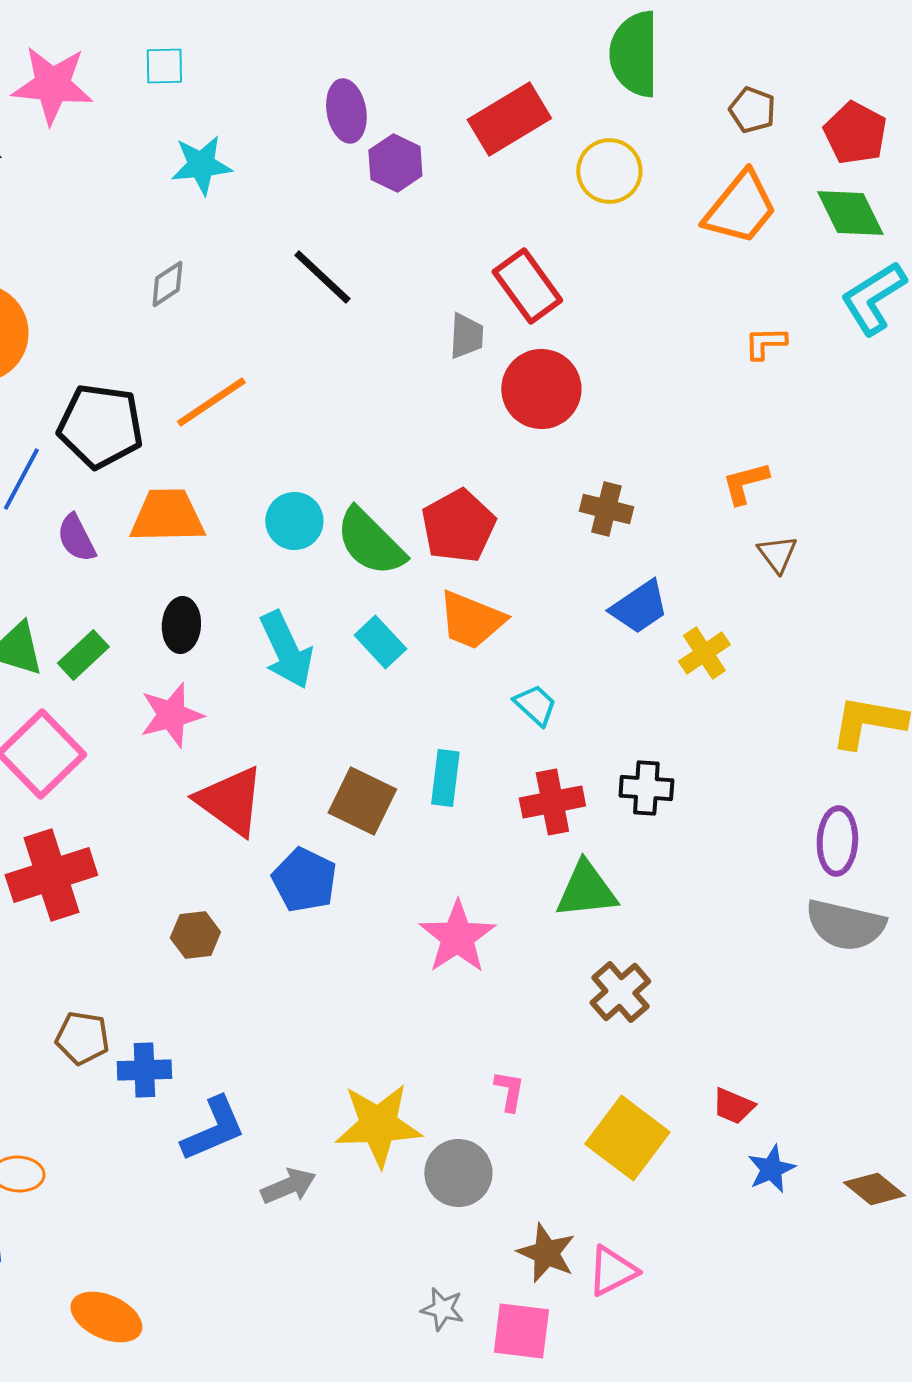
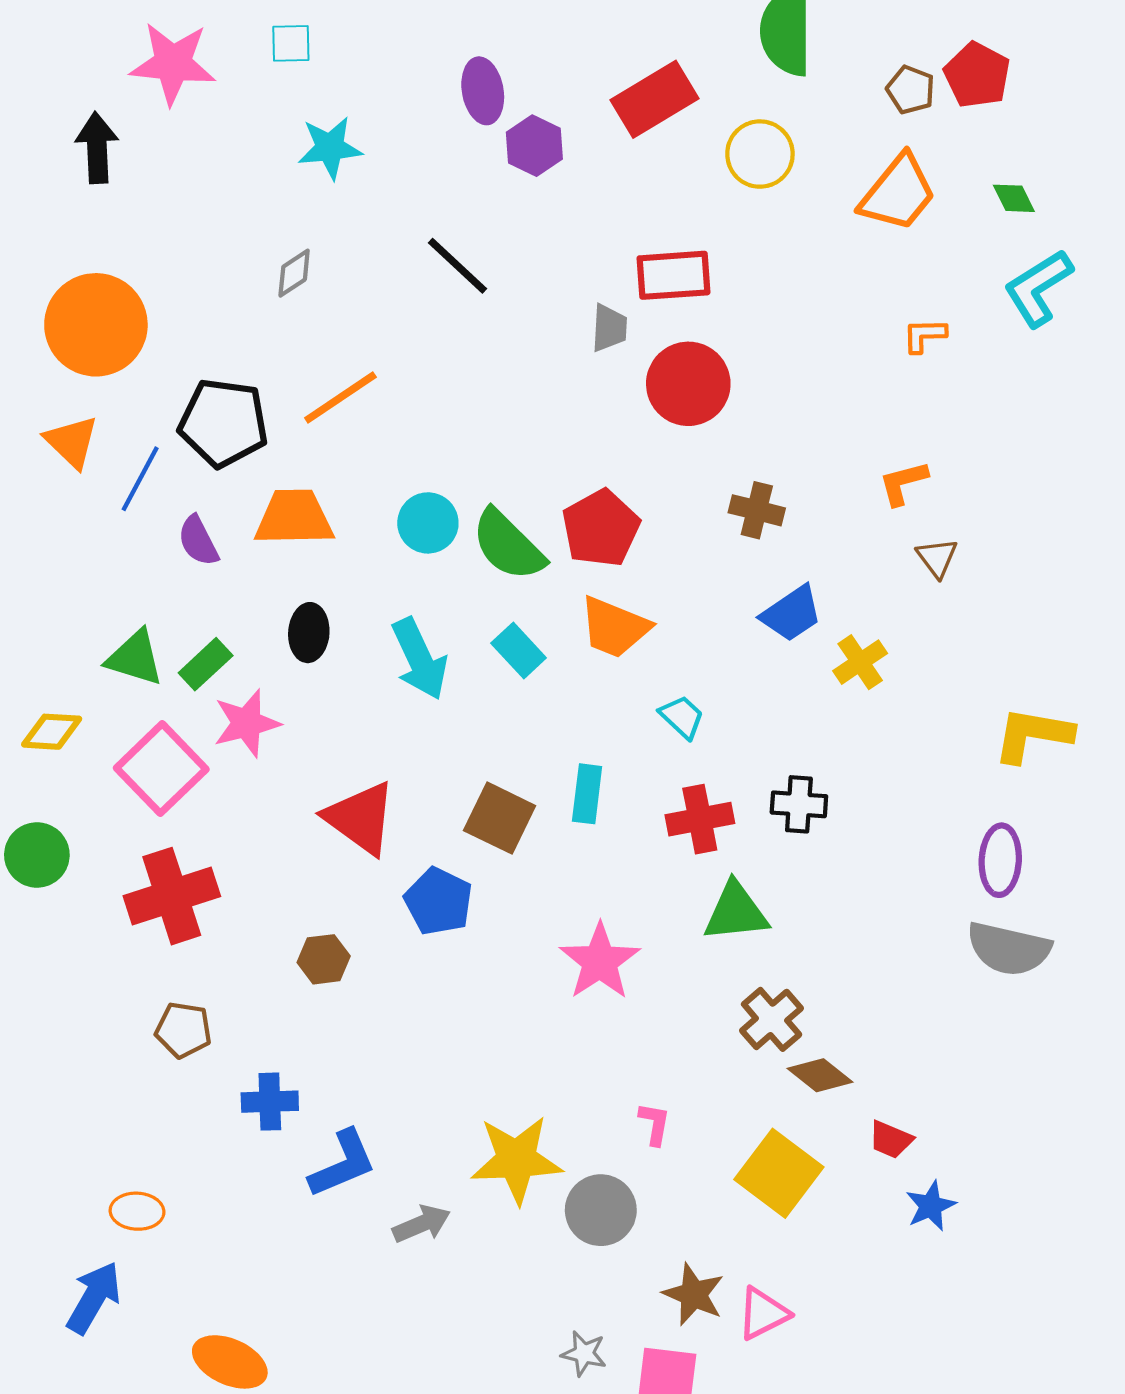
red pentagon: (855, 133) -> (977, 75), moved
green diamond: (850, 213) -> (1014, 198), size x0.6
red rectangle: (527, 286) -> (674, 275), turned -58
pink star: (171, 715) -> (247, 723), moved
brown pentagon: (82, 1038) -> (183, 1030), moved
brown diamond: (874, 1189) -> (820, 1075), moved

